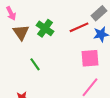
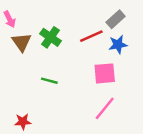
green line: (35, 64) -> (49, 81), moved, turned -40

